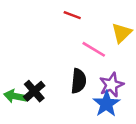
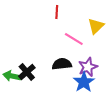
red line: (72, 15) -> (57, 12), turned 72
black semicircle: (79, 81) -> (62, 64), turned -102

